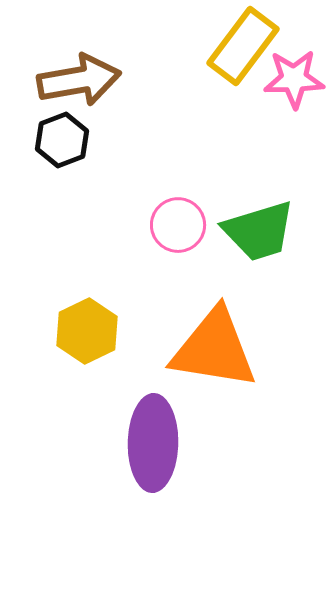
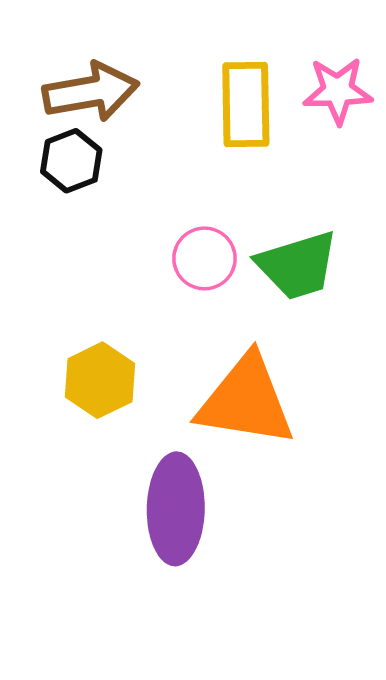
yellow rectangle: (243, 46) -> (246, 104), moved, turned -38

